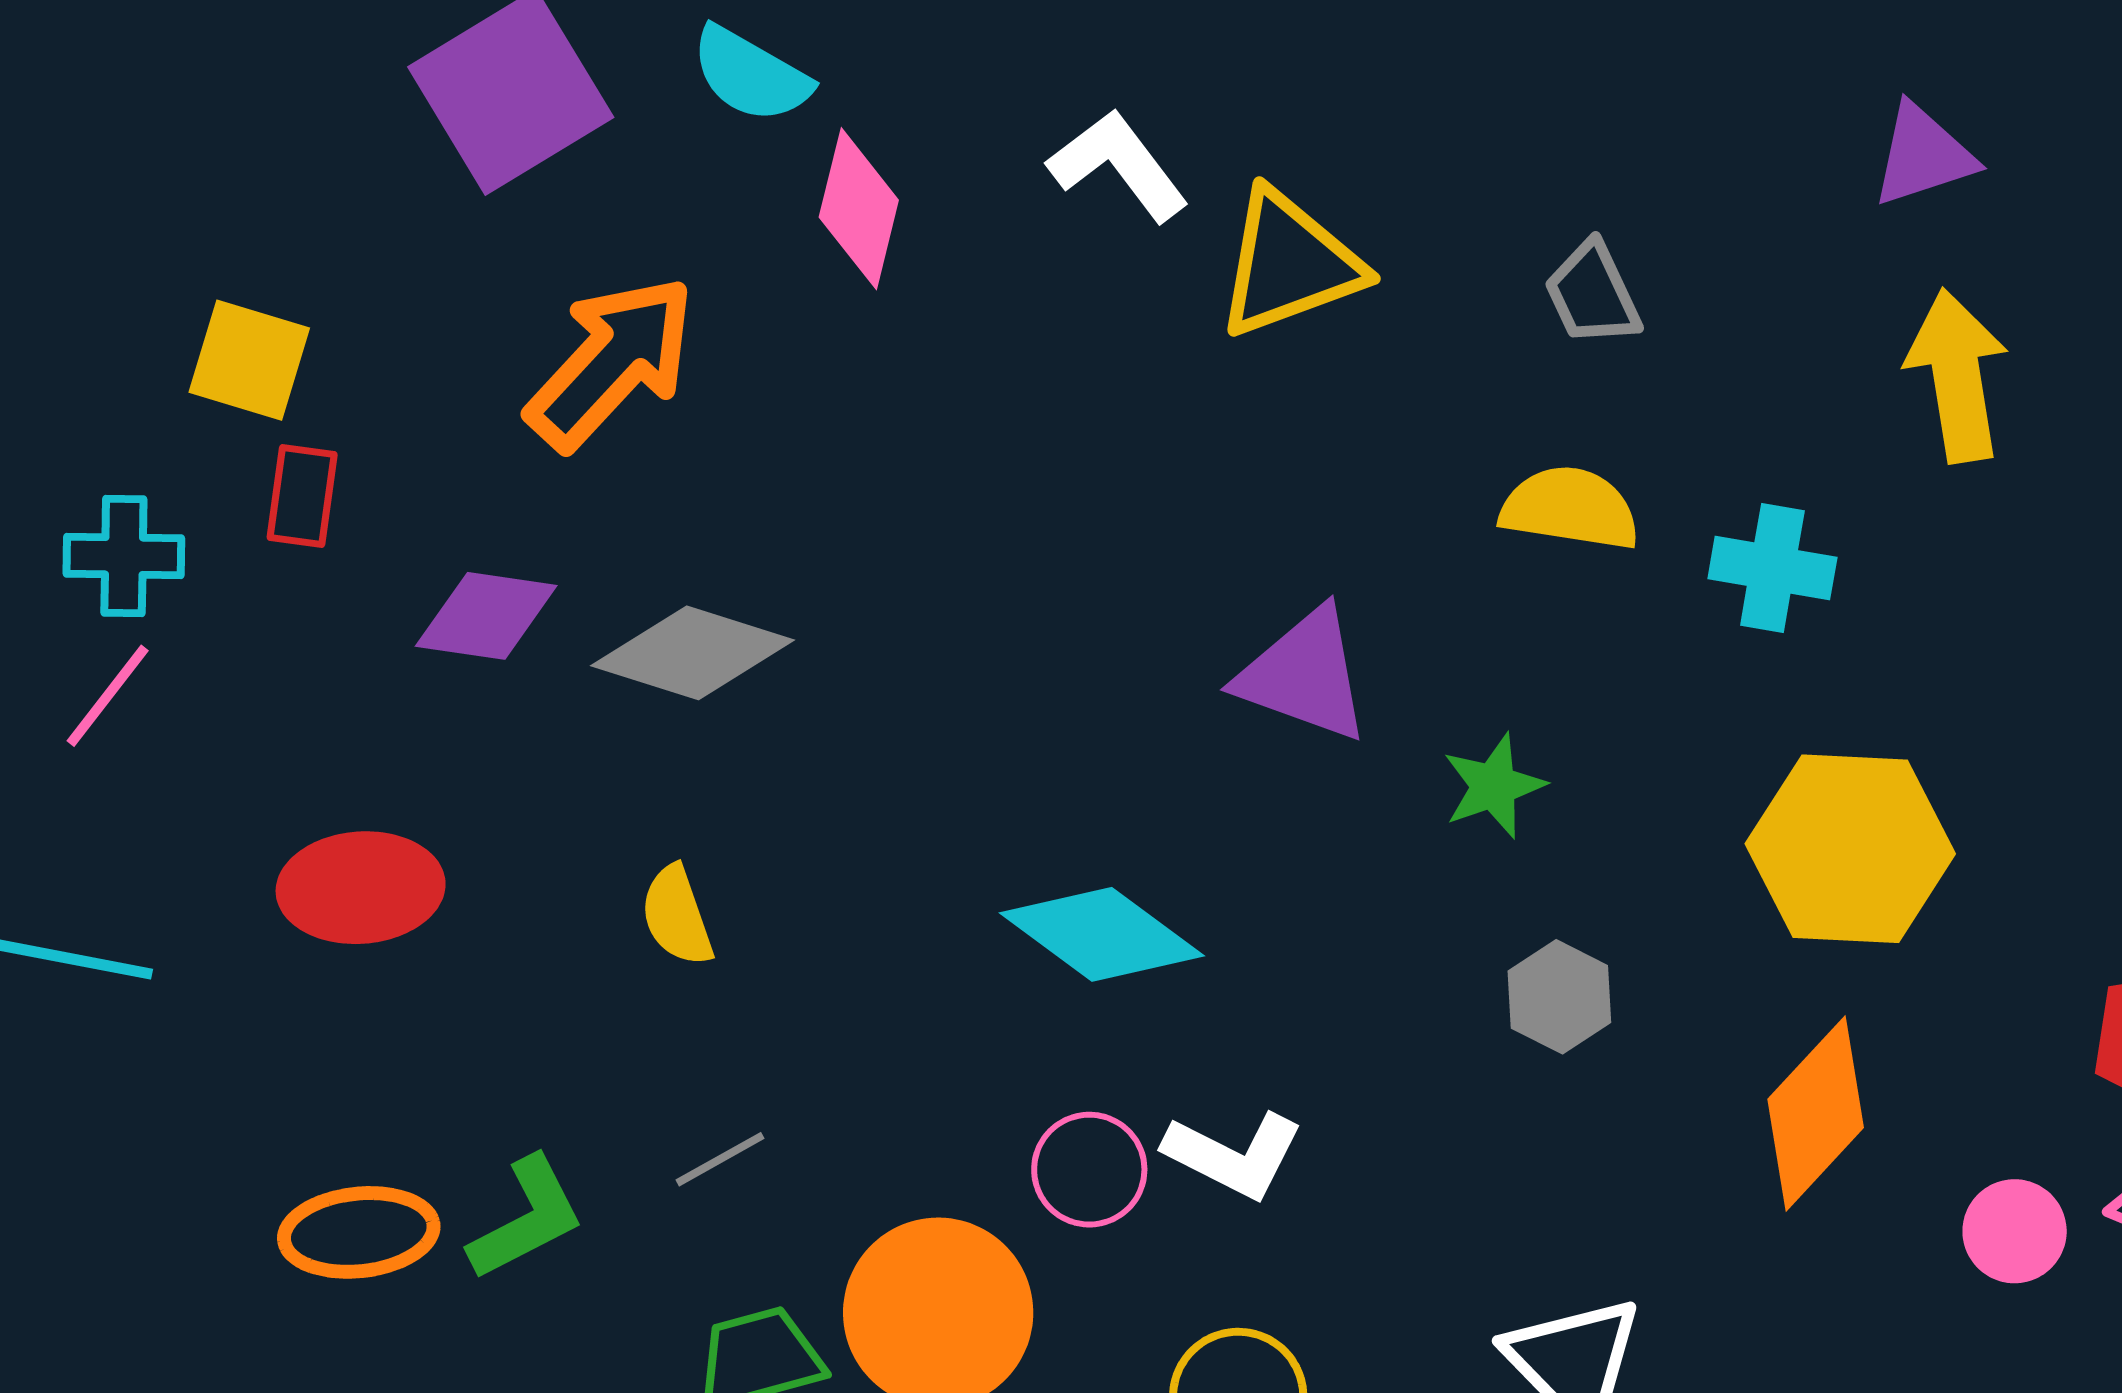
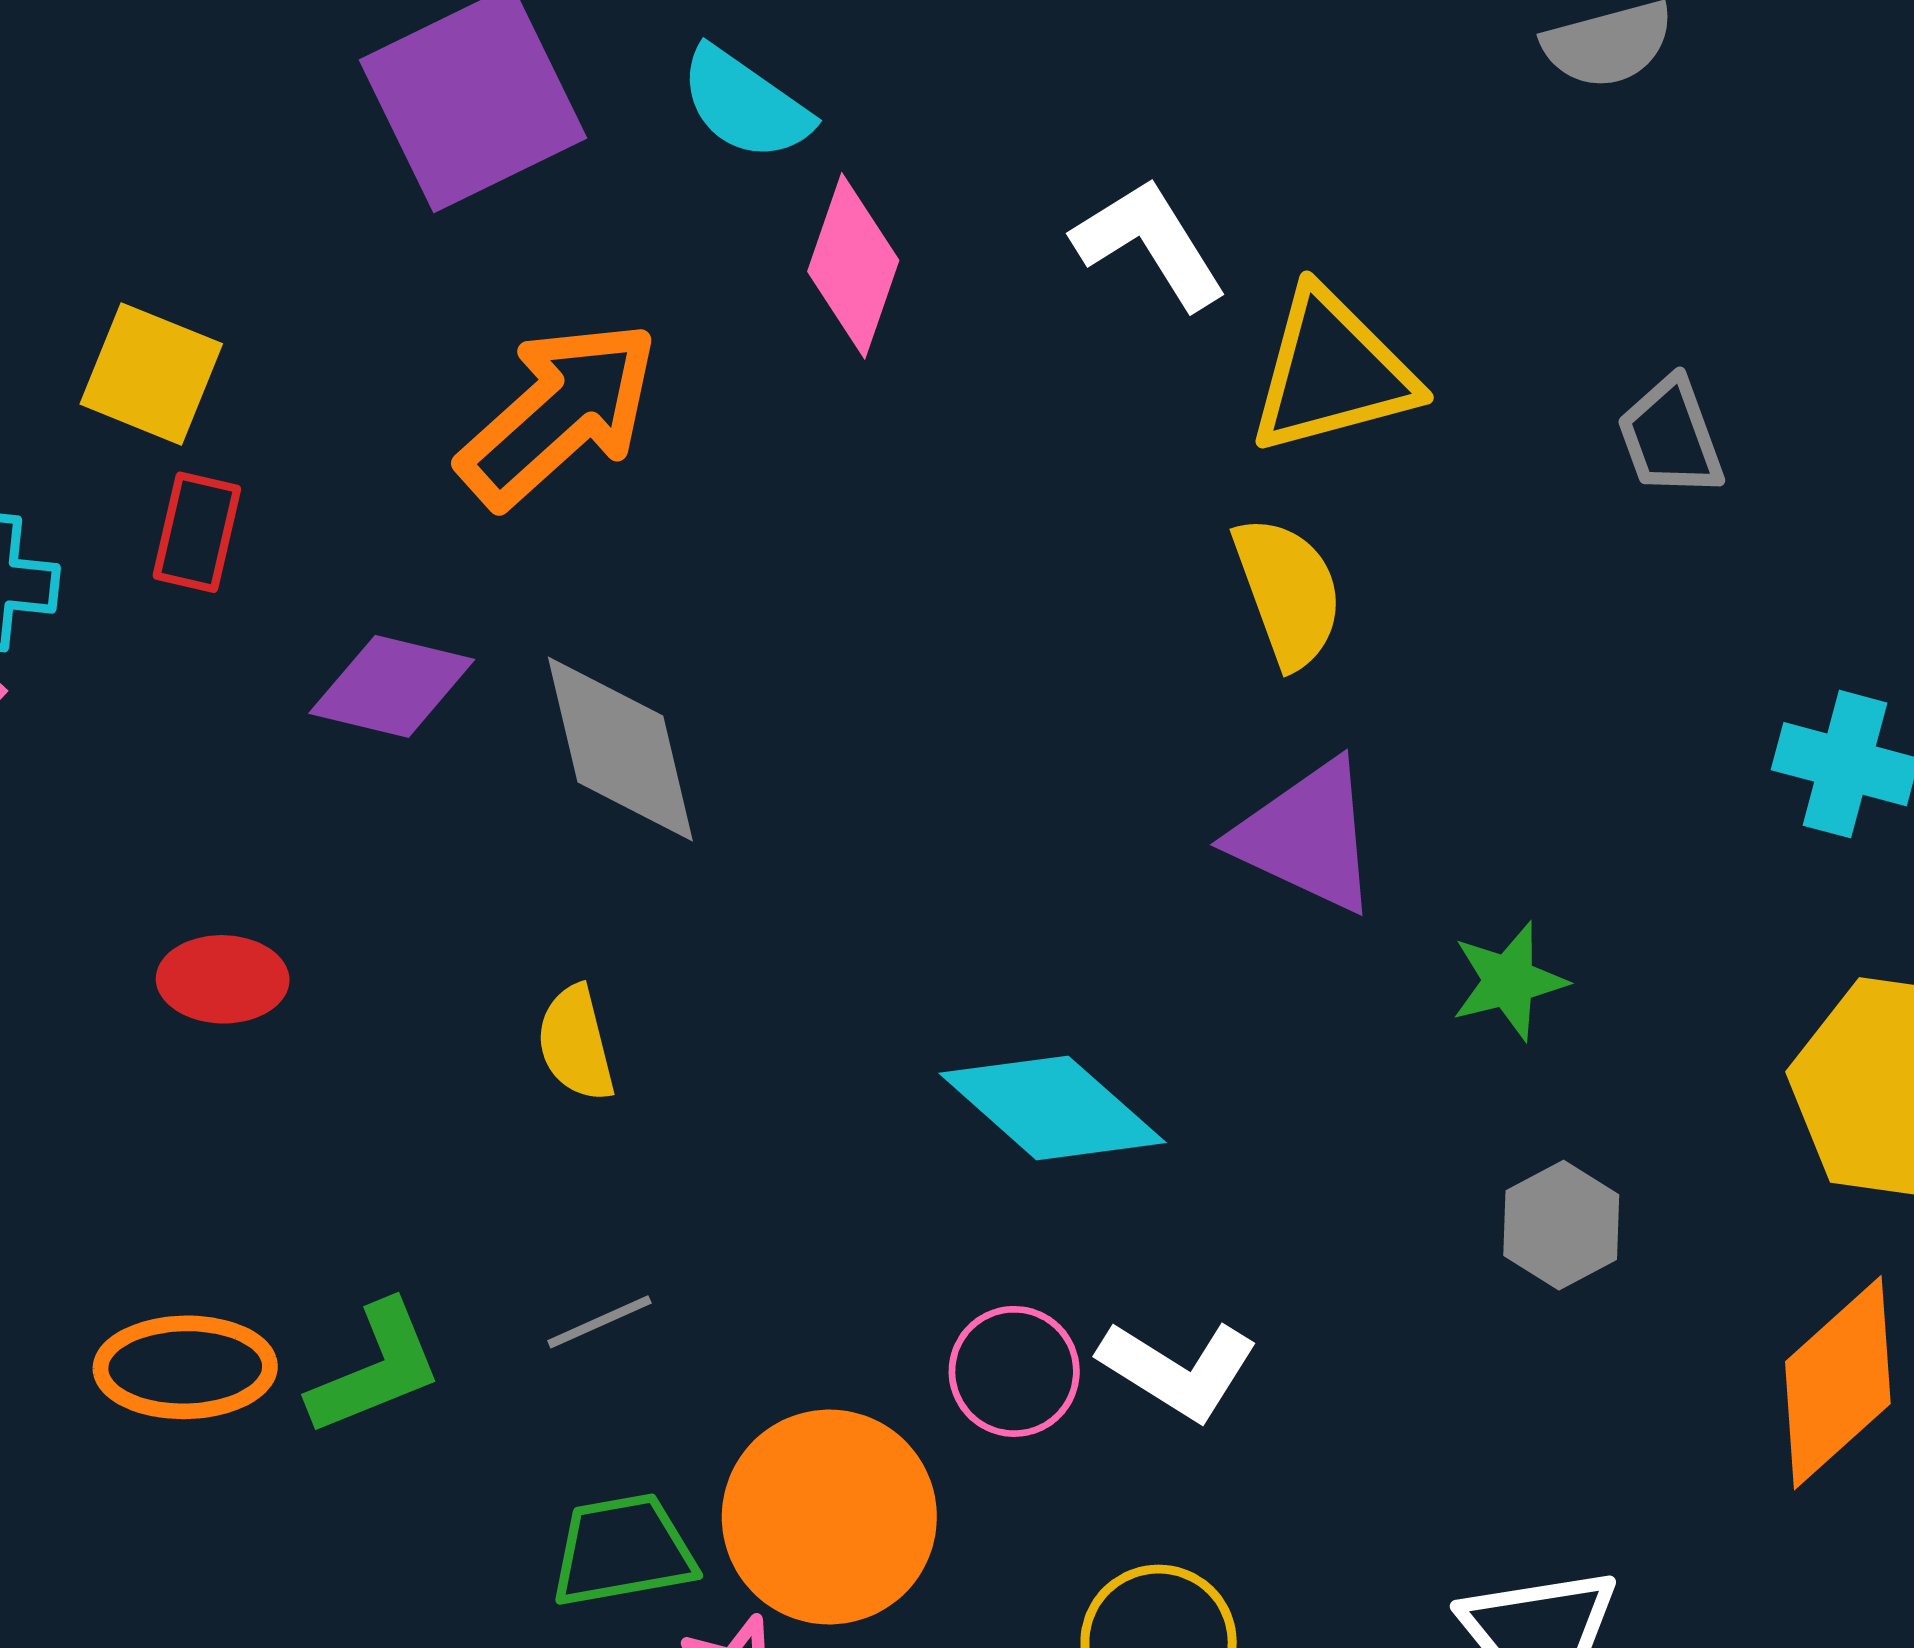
yellow semicircle: (1570, 508) -> (1288, 592), moved, turned 56
gray diamond: (693, 653) -> (620, 749), turned 54
red ellipse: (361, 888) -> (223, 979), size x0.7

